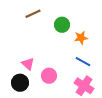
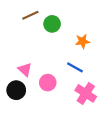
green circle: (62, 25) -> (52, 24), moved
blue line: (83, 62) -> (75, 67), moved

